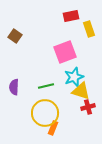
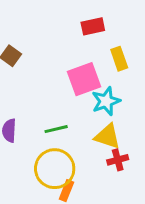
yellow rectangle: (89, 29) -> (119, 59), moved
cyan star: (74, 77) -> (106, 101), moved

